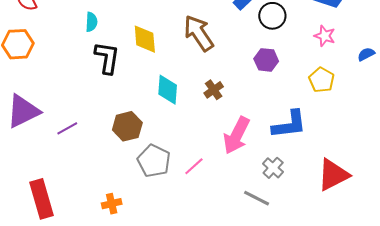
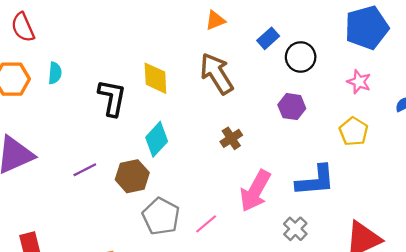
cyan semicircle: (91, 22) -> (55, 73), moved
cyan diamond: (168, 90) -> (157, 139), moved, turned 36
purple line: (67, 128) -> (85, 170), moved

